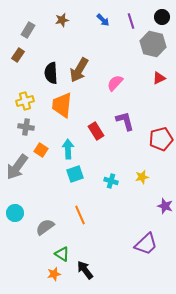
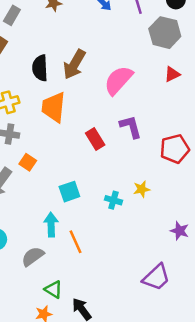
pink semicircle: (115, 83) -> (118, 80), size x1.5
cyan arrow: (68, 149) -> (51, 225), moved
yellow star: (142, 177) -> (142, 189), moved

